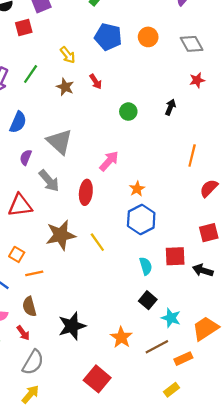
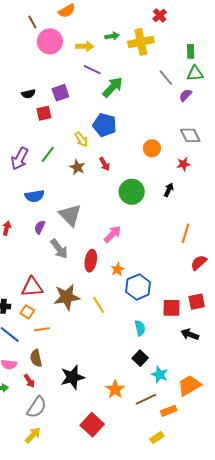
blue pentagon: (108, 37) -> (105, 125), moved
orange circle: (148, 37) -> (152, 148), moved
red star: (197, 80) -> (183, 164), moved
green circle: (128, 112) -> (132, 192), size x1.6
blue semicircle: (18, 122) -> (35, 196), turned 54
orange star: (137, 189) -> (118, 269), moved
red triangle: (20, 205) -> (32, 287), moved
red square: (175, 256) -> (171, 308), moved

